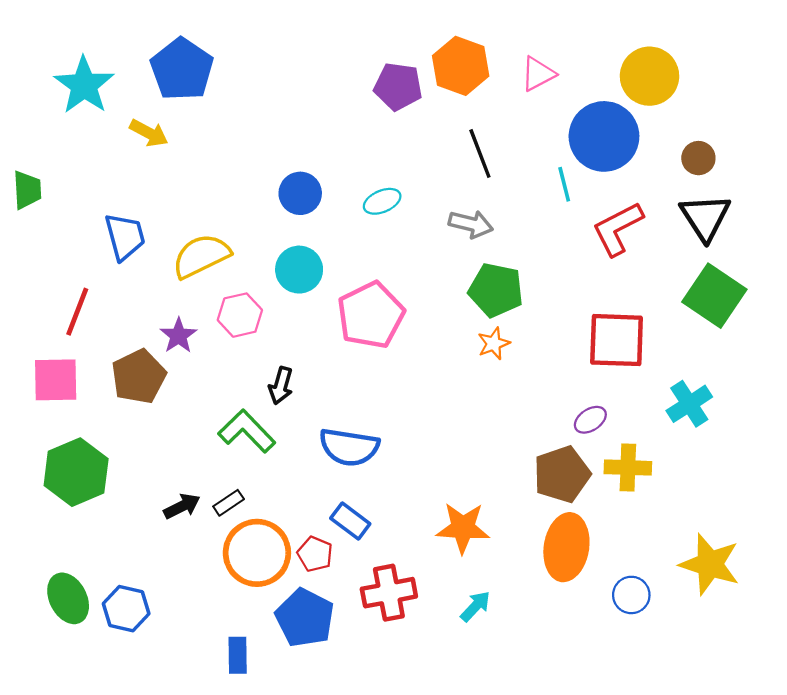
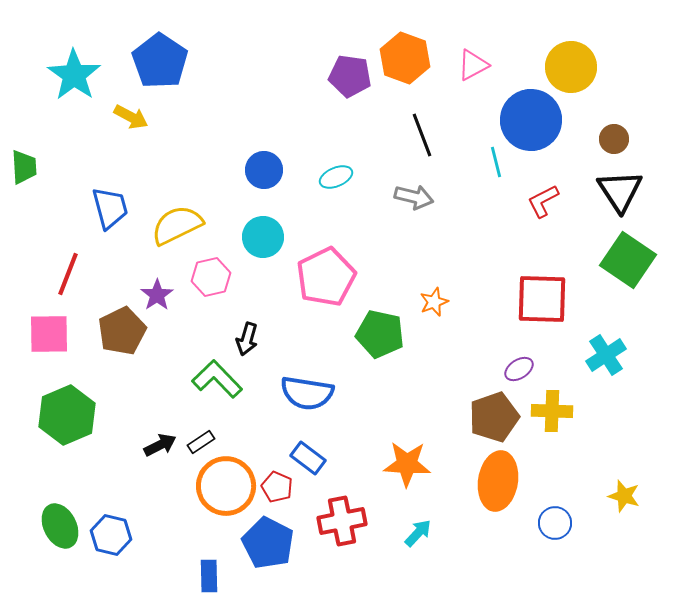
red L-shape: (618, 229) -> (543, 201), size x0.7
green pentagon: (496, 290) -> (380, 334), moved
yellow star: (710, 564) -> (624, 496), size x0.6

